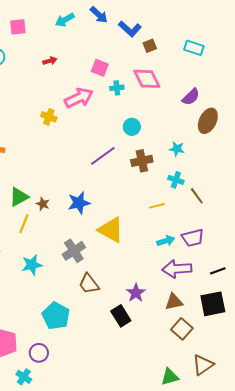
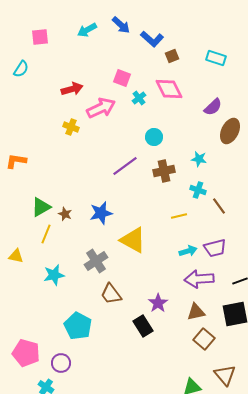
red arrow: (50, 61) -> (72, 89), moved, size x1.5
cyan cross: (117, 88) -> (139, 98), turned -32
brown triangle: (203, 365) -> (225, 375), turned -35

